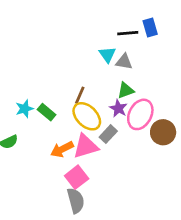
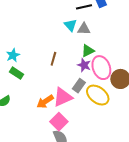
cyan star: (25, 109) -> (13, 55), moved
green rectangle: (47, 112) -> (17, 73), moved
pink ellipse: (140, 114) -> (101, 68), turned -40
yellow ellipse: (87, 116) -> (98, 95), moved

